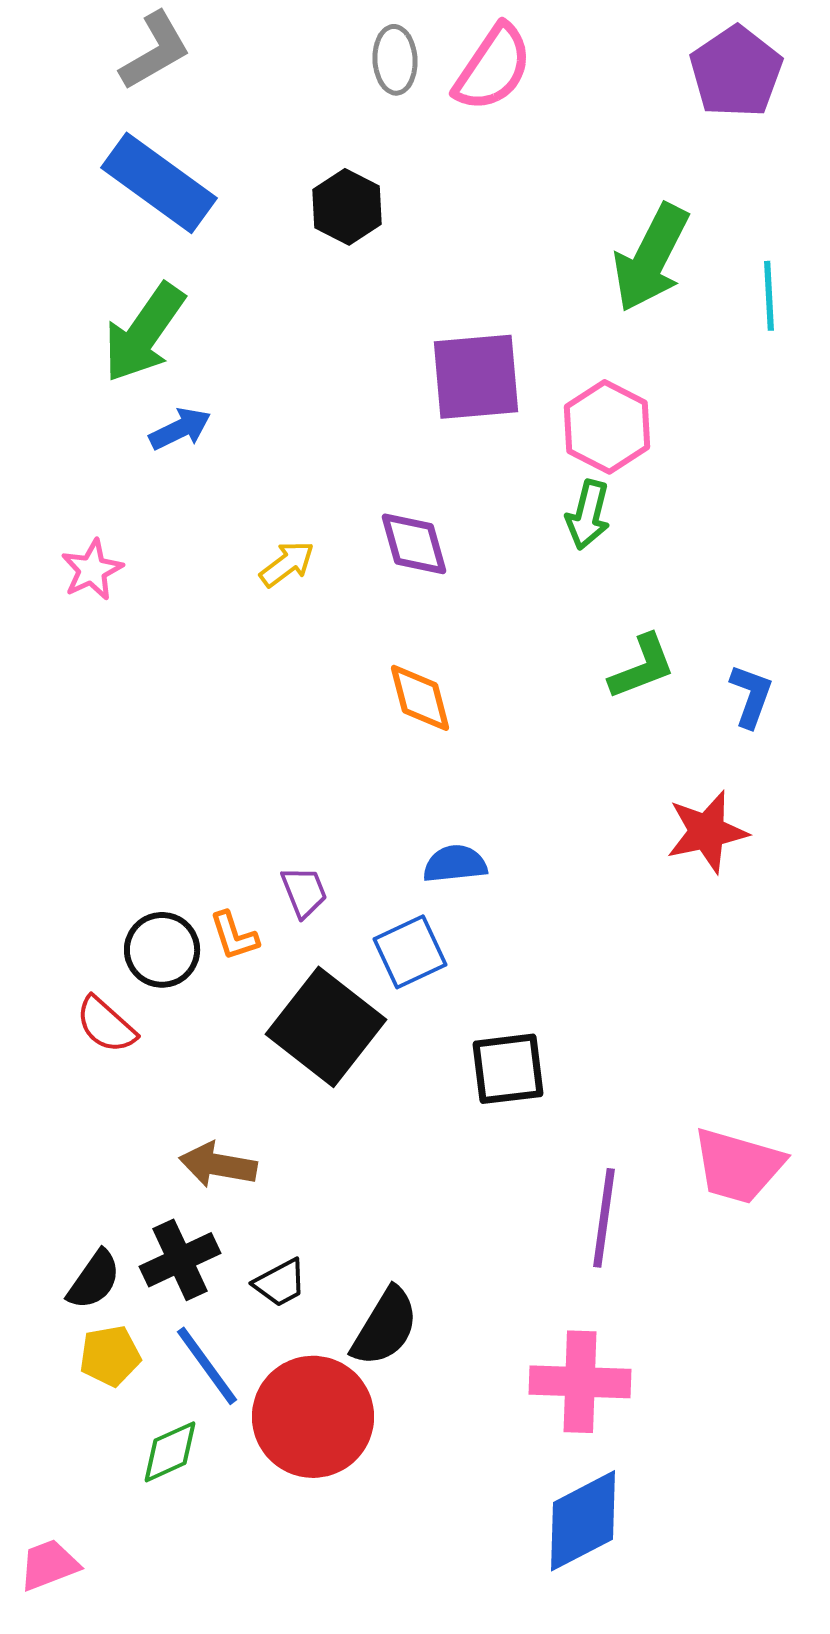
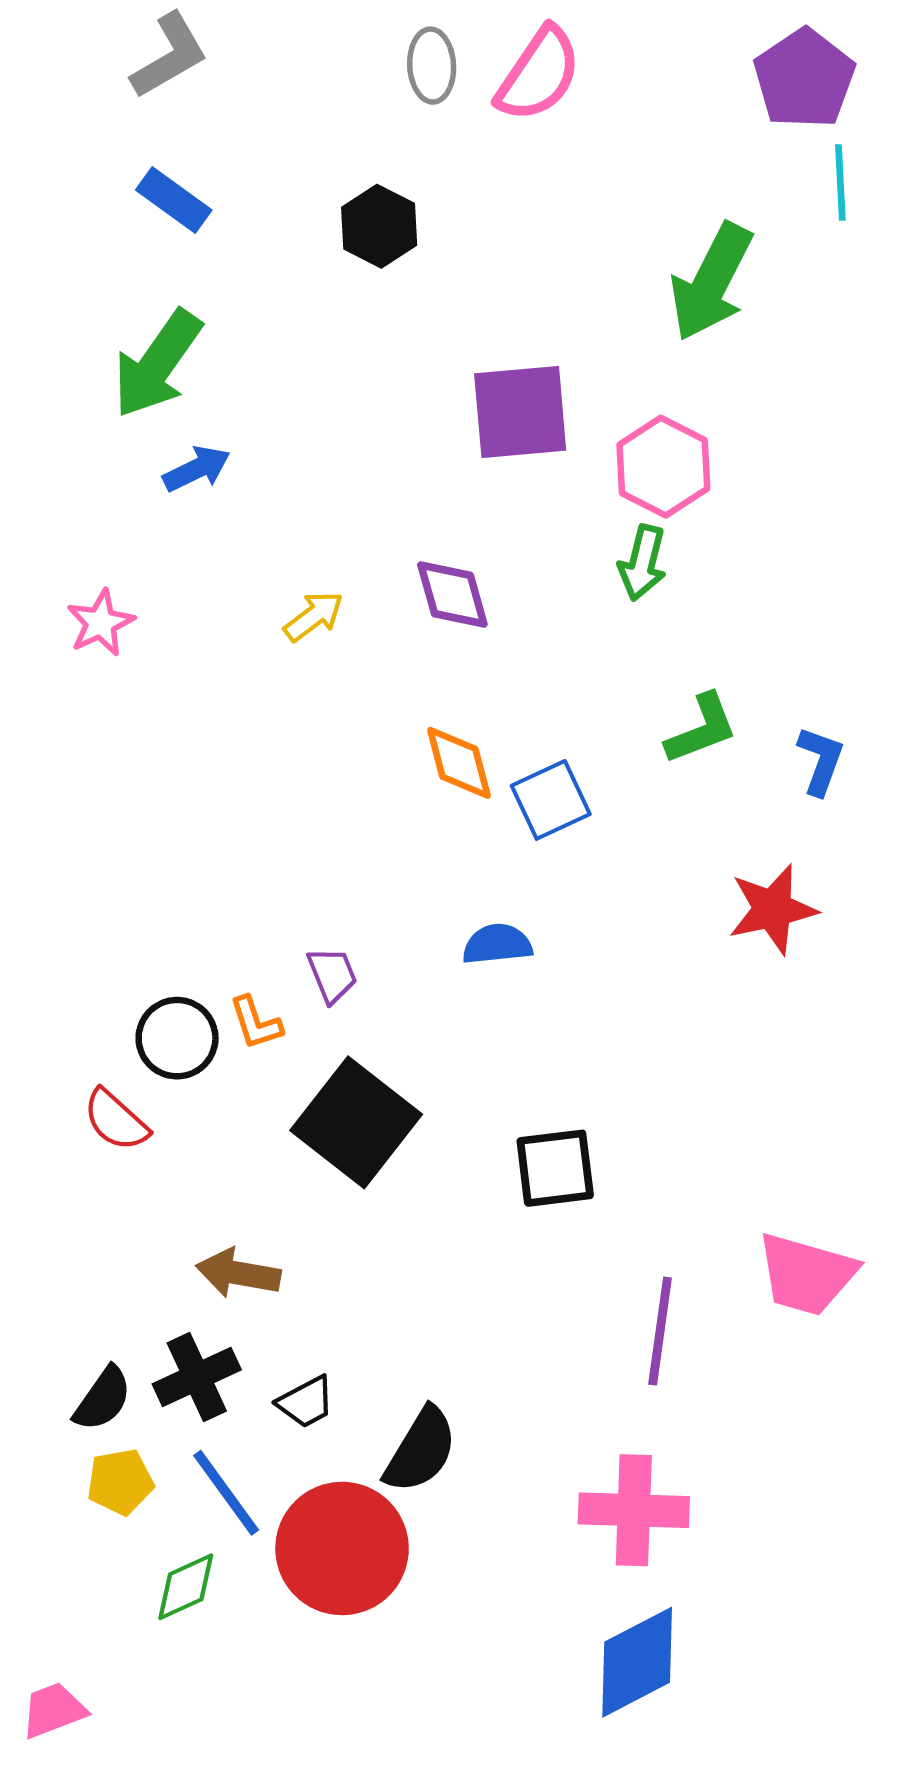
blue rectangle: (159, 183) -> (174, 200), size x0.6
cyan line: (769, 296) -> (840, 182), moved
blue square: (410, 952) -> (551, 800), moved

